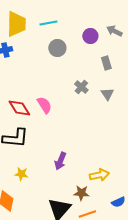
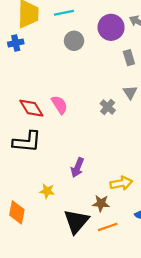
purple circle: (90, 36) -> (111, 27), size x1.5
gray cross: (81, 87) -> (108, 107), moved
yellow star: (21, 174) -> (47, 191), moved

